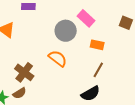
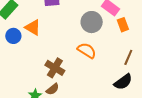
orange rectangle: (97, 45) -> (123, 25), moved, turned 64

